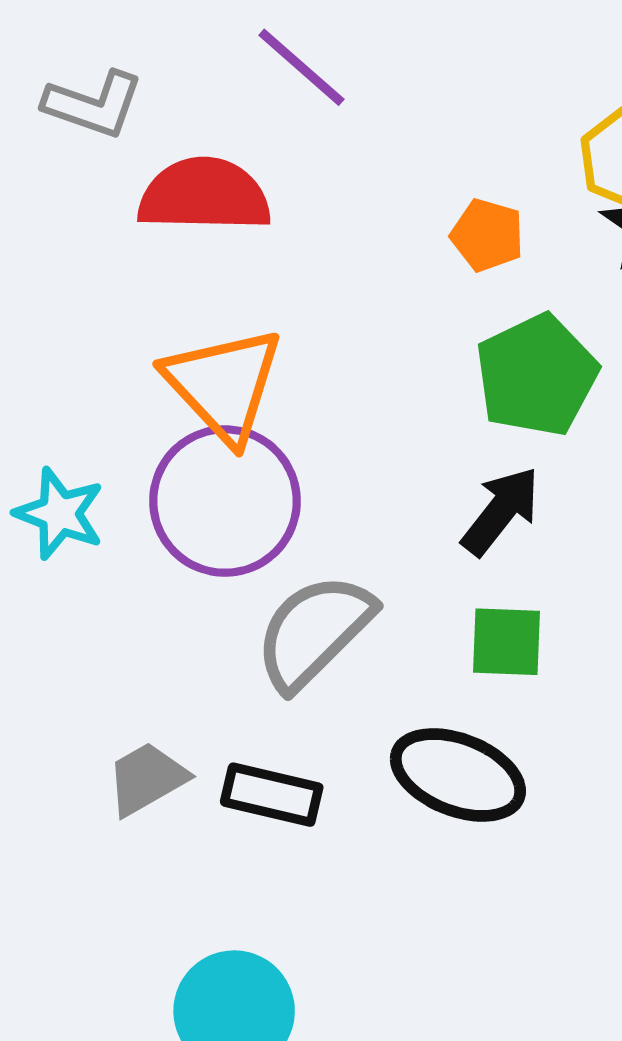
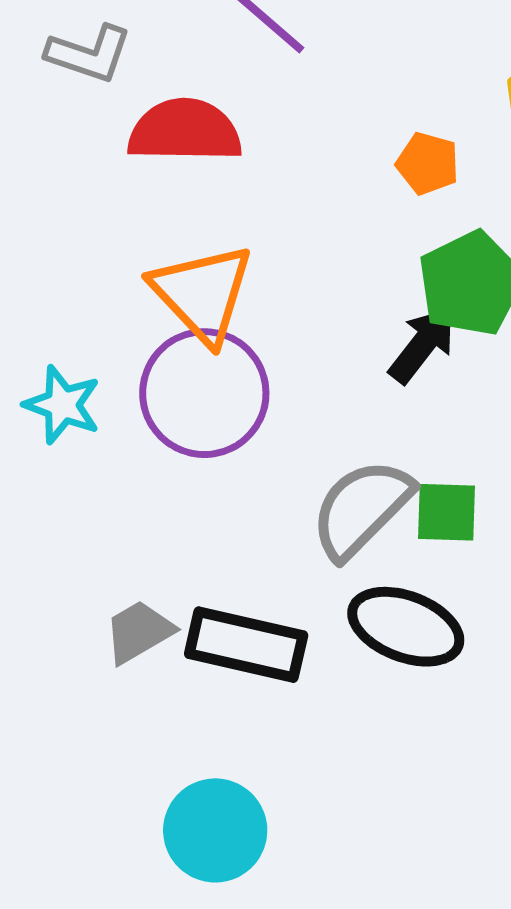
black arrow: (501, 511) -> (422, 345), moved
gray semicircle: (314, 632) -> (361, 509), moved
black rectangle: (272, 795) -> (246, 645), size x1.4

